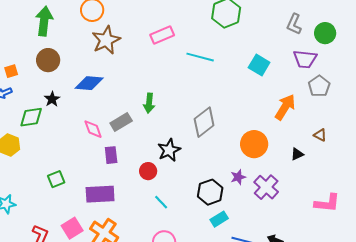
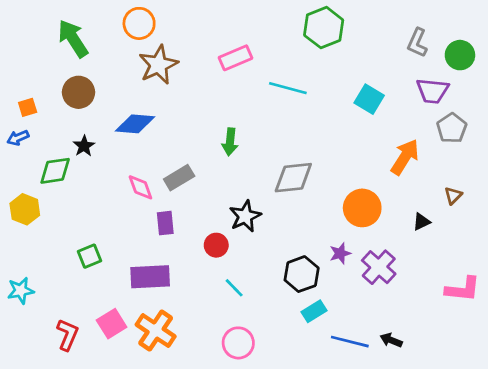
green arrow: (44, 21) -> (73, 39), turned -40
green arrow: (149, 103) -> (230, 142), moved
gray diamond: (204, 122) -> (293, 178), turned 32
brown triangle: (320, 135) -> (453, 196), turned 48

